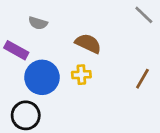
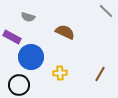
yellow cross: (81, 75) -> (60, 73), moved
brown line: (142, 79) -> (100, 74), moved

